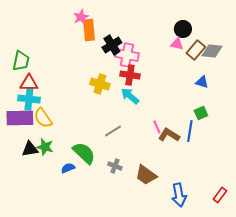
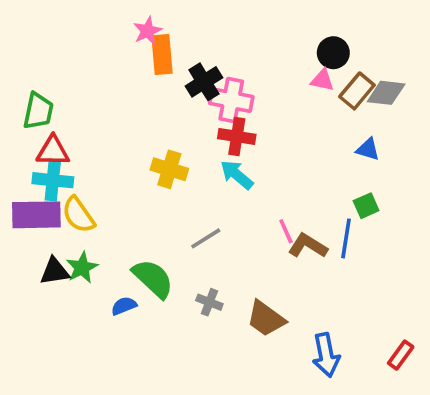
yellow cross: (100, 84) -> (169, 169), moved
green star: (45, 147) -> (82, 268), turned 30

